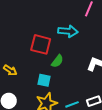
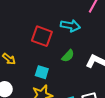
green semicircle: (57, 61) -> (68, 56), moved

